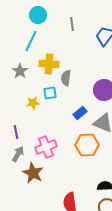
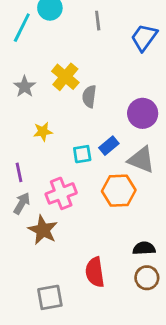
cyan line: (31, 41) -> (22, 28), moved
yellow cross: (49, 64) -> (65, 77), turned 36
cyan square: (50, 93) -> (82, 154), moved

